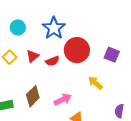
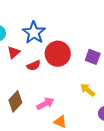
red triangle: (33, 56) -> (14, 52), moved
yellow arrow: (95, 83) -> (87, 90), moved

